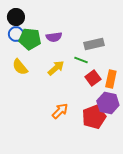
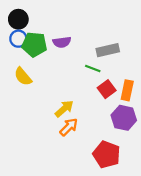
yellow arrow: (56, 68) -> (64, 109), moved
red pentagon: (94, 117) -> (107, 154), moved, turned -30

